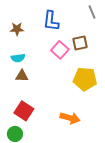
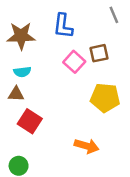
brown star: (17, 29) -> (21, 36), size x1.6
brown triangle: (22, 76) -> (16, 94), moved
red square: (24, 111) -> (30, 121), moved

